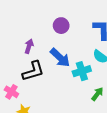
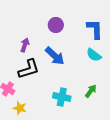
cyan cross: (82, 71) -> (62, 97), moved, turned 30

